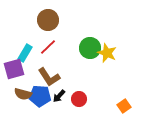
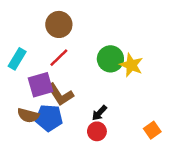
cyan rectangle: (25, 53) -> (17, 59), moved
purple square: (14, 69) -> (40, 85), moved
black arrow: (59, 96) -> (99, 113), moved
red circle: (79, 99) -> (97, 131), moved

